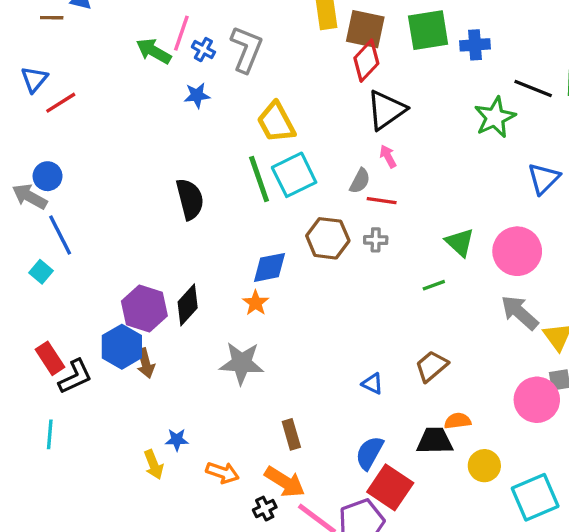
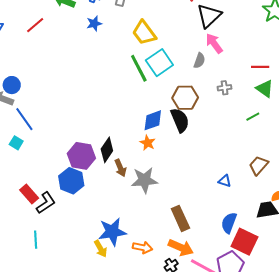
red line: (61, 103) -> (35, 25), moved
pink arrow: (388, 156) -> (214, 43), size x1.5
black semicircle: (190, 199) -> (180, 120), moved
red line: (382, 201) -> (260, 67), moved
gray cross: (376, 240) -> (225, 88), moved
brown arrow: (146, 363) -> (120, 168), moved
brown rectangle: (291, 434) -> (180, 218), size x1.4
blue star: (177, 440) -> (112, 232), size x2.0

